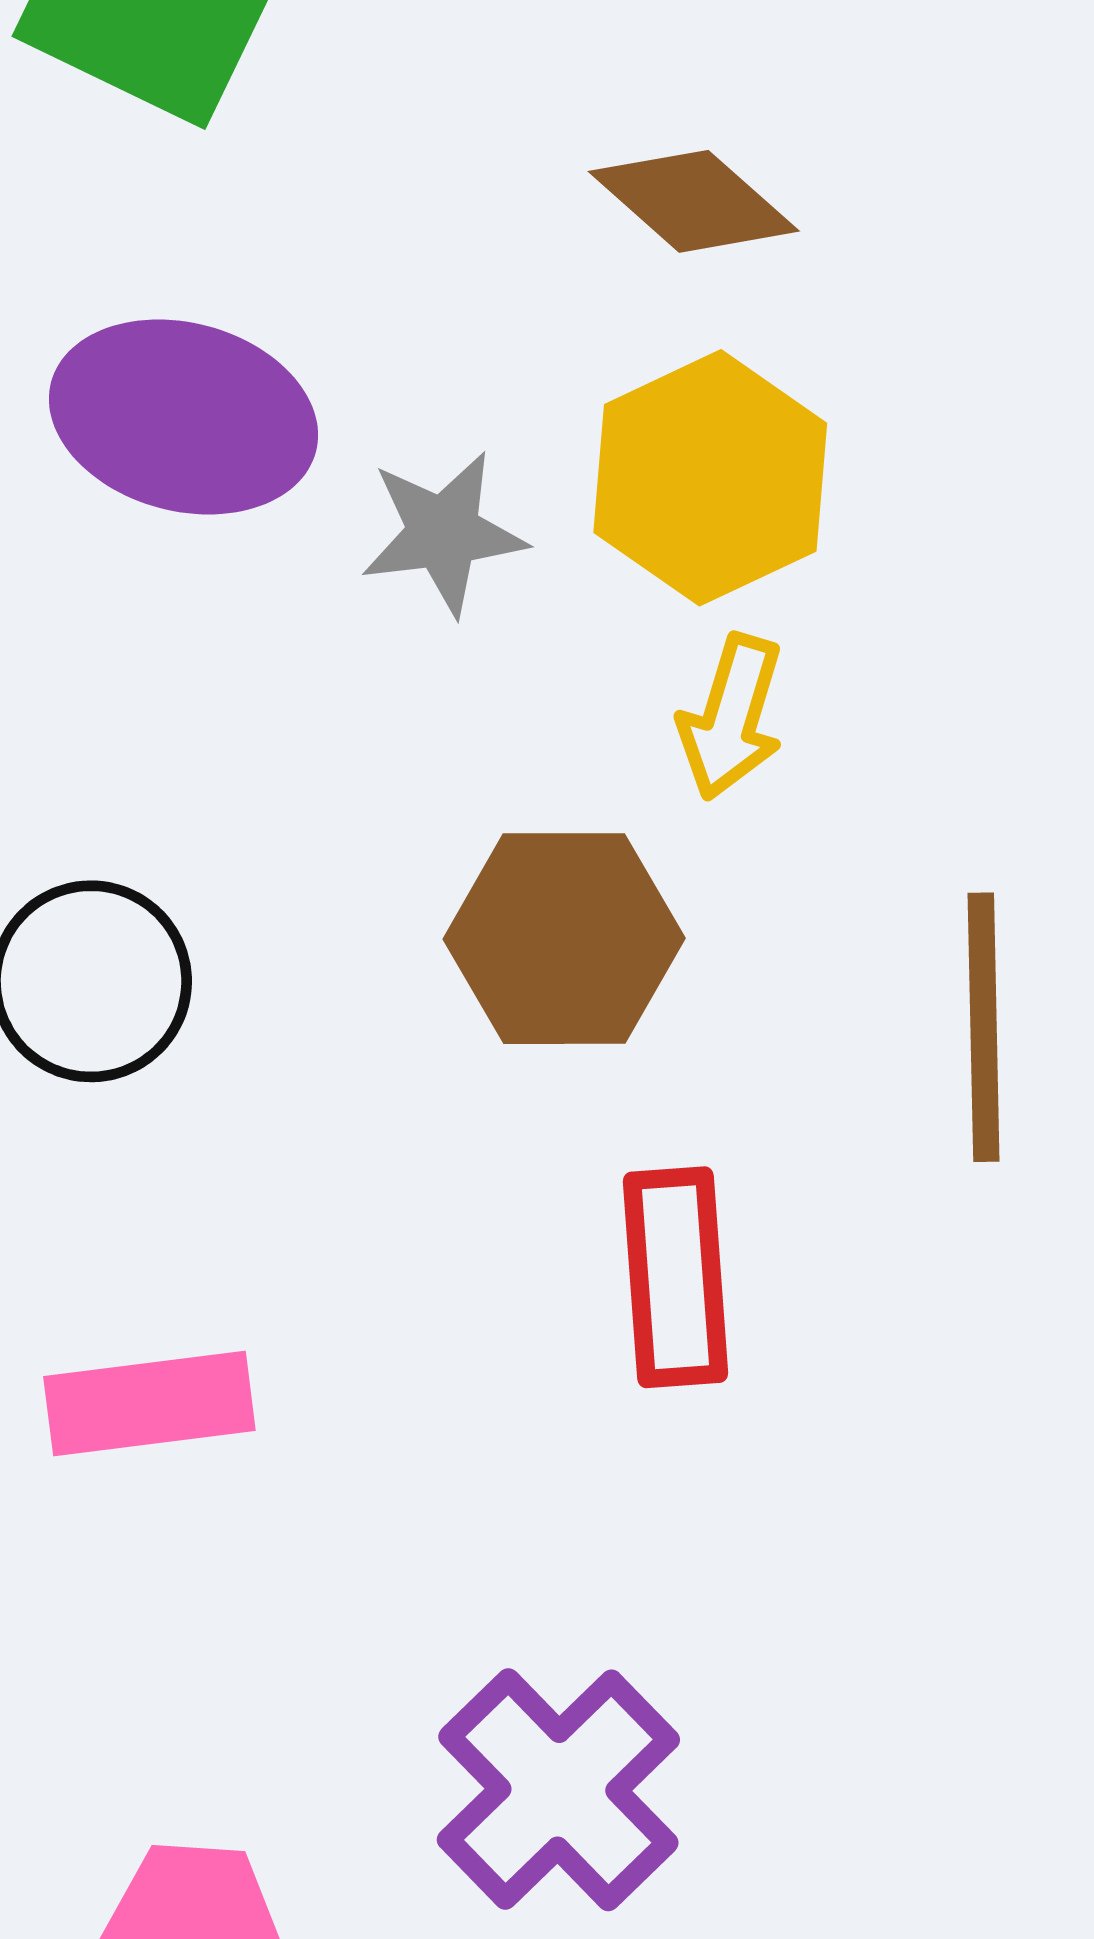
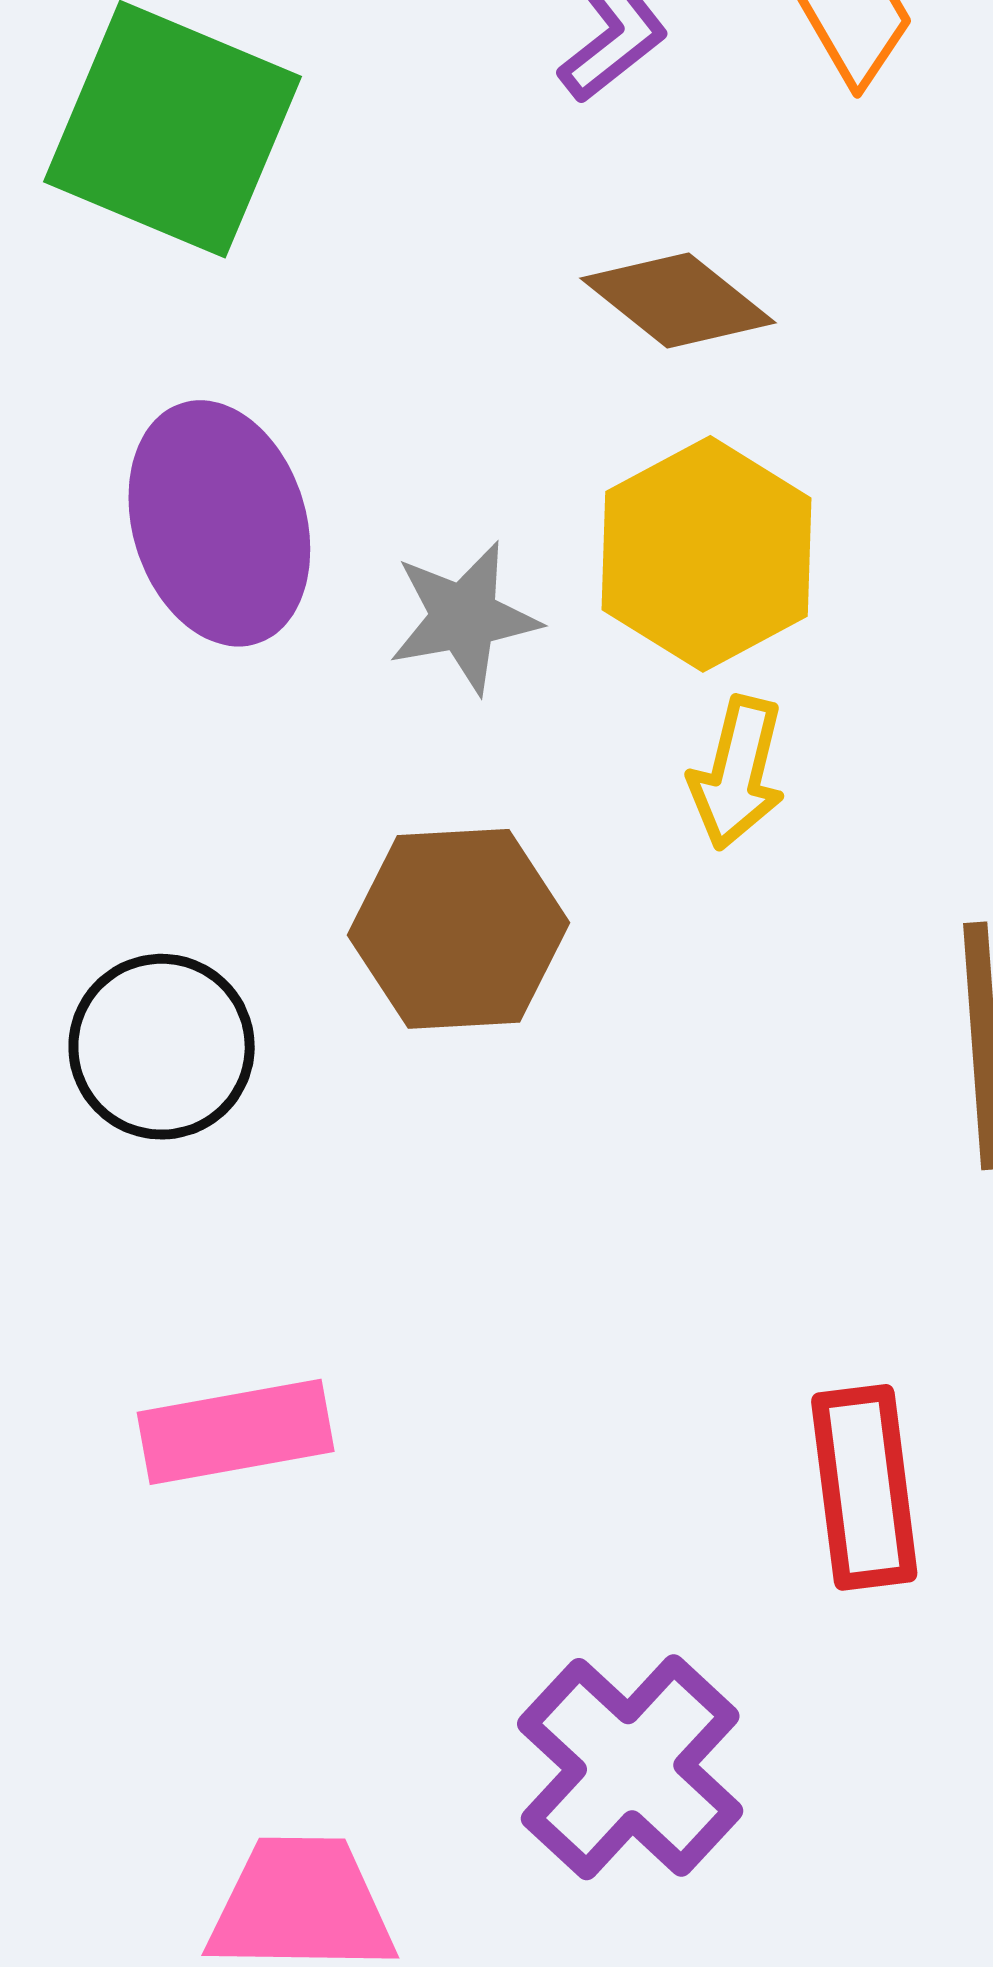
purple ellipse: (184, 417) -> (219, 523), turned 61
brown hexagon: (564, 939) -> (459, 929), moved
red rectangle: (676, 1277) -> (864, 1487), moved

